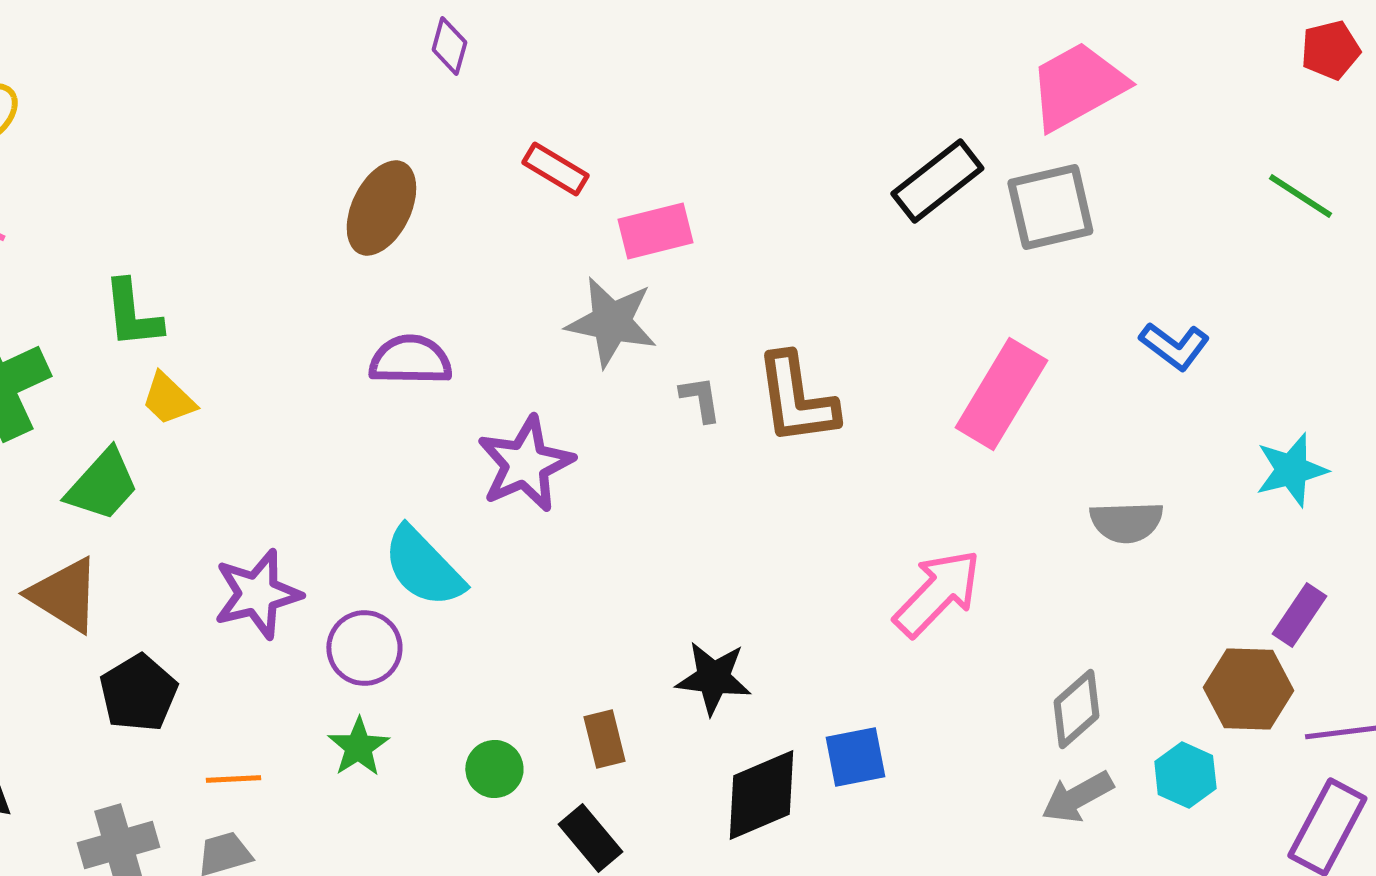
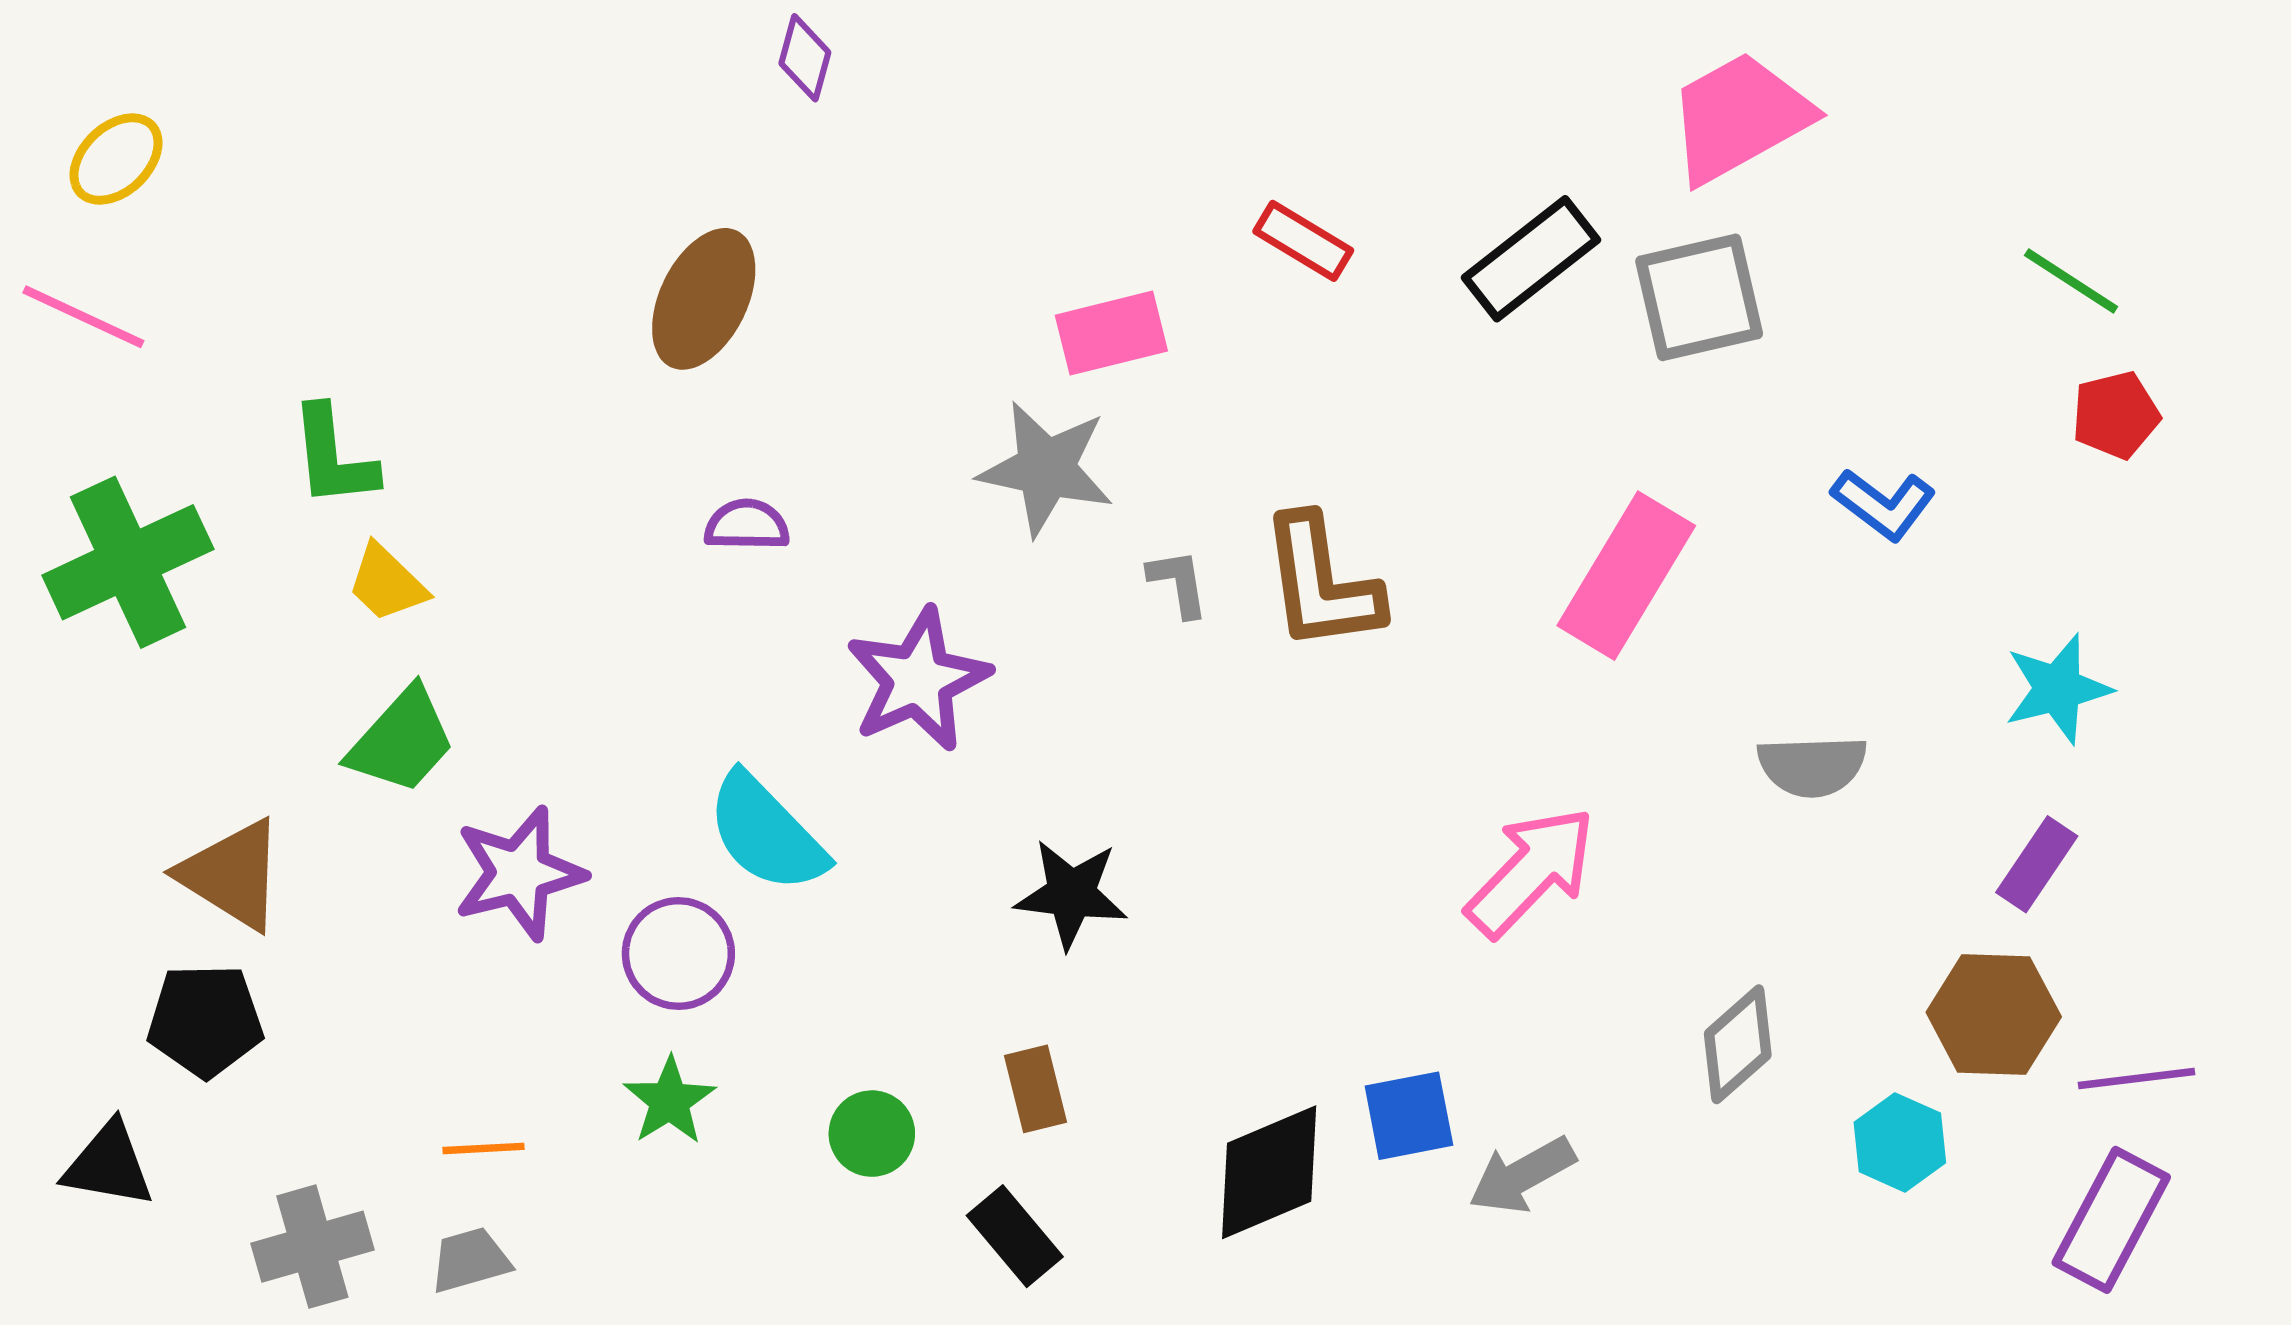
red pentagon: (1330, 50) -> (2116, 415), moved
red rectangle: (555, 169) -> (1303, 241), moved
purple semicircle: (410, 360) -> (747, 525), size x0.7
green trapezoid: (102, 485) -> (402, 741), moved
purple rectangle: (1299, 615) -> (2037, 864), moved
black star: (713, 678) -> (1071, 894), moved
black pentagon: (138, 693) -> (205, 1020), moved, turned 30
gray arrow: (1077, 797) -> (1522, 1175), moved

